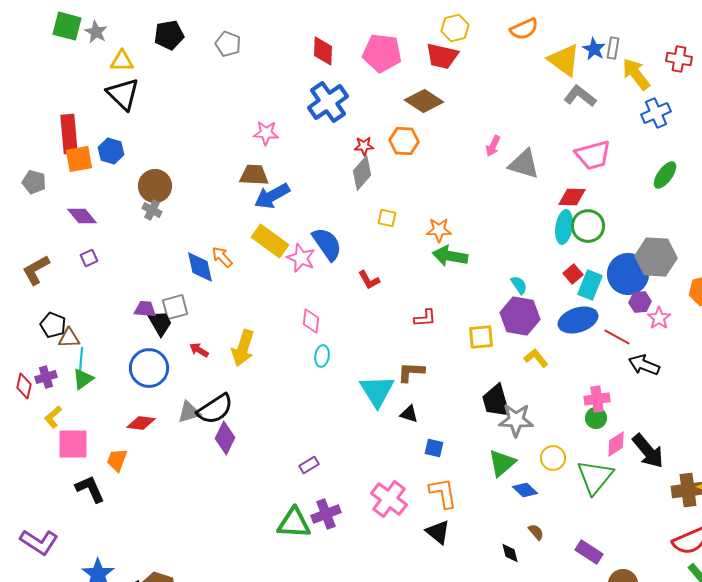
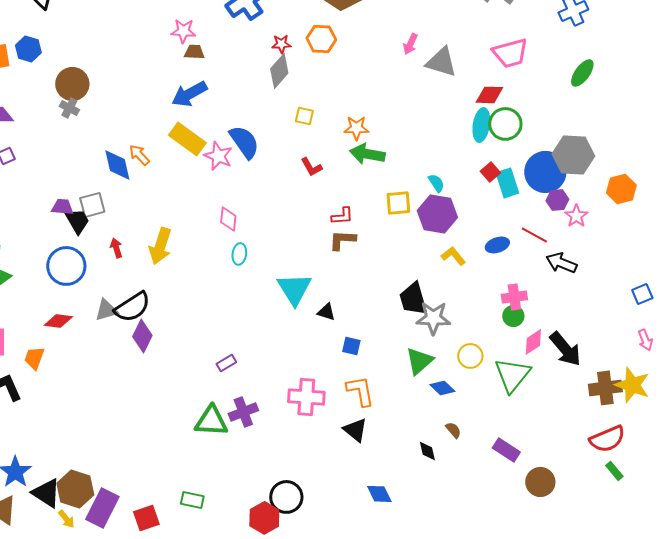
brown trapezoid: (254, 175) -> (194, 52), moved, size x0.7
red L-shape: (369, 280) -> (311, 167), moved
cyan rectangle: (590, 285) -> (507, 183), turned -40
blue ellipse: (578, 320) -> (497, 245), moved, size x0.6
yellow square: (481, 337) -> (398, 203), moved
red arrow: (199, 350) -> (116, 248), turned 42
brown L-shape: (411, 372) -> (342, 240), moved
pink cross: (389, 499) -> (306, 397), turned -33

